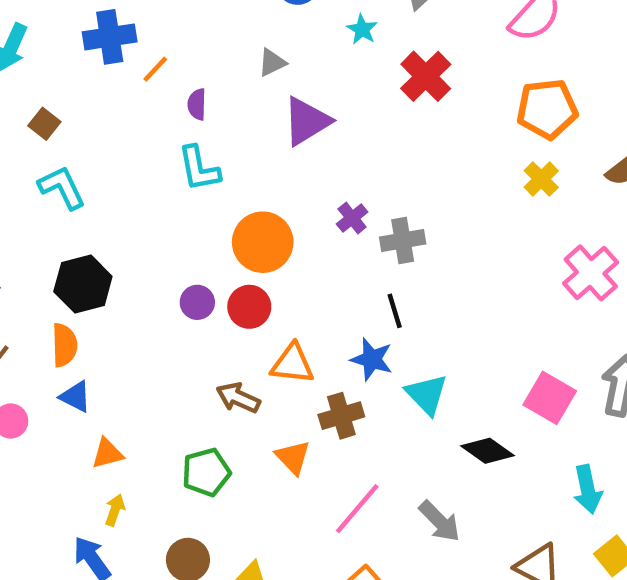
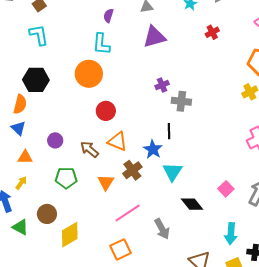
red cross: (426, 76) -> (212, 32), size x0.6
orange circle: (263, 242) -> (89, 74), moved
purple circle: (197, 302) -> (55, 140), moved
pink square: (550, 398) -> (226, 189), size x0.7
brown cross: (341, 416) -> (132, 170), turned -36

